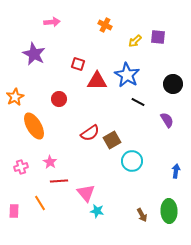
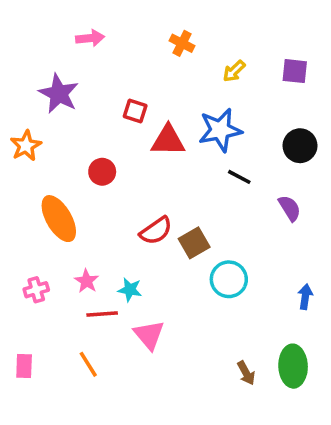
purple square: (158, 37) -> (295, 71), moved
blue star: (127, 75) -> (220, 130), turned 30
orange star: (15, 97) -> (26, 146), moved
orange line: (40, 203) -> (88, 364), moved
cyan star: (97, 211) -> (130, 290), moved

